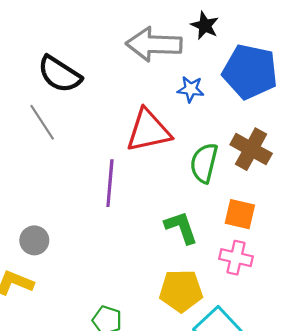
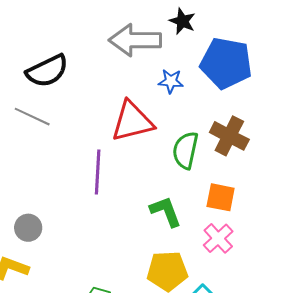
black semicircle: (60, 74) -> (47, 71), turned -57
gray line: (42, 122) -> (32, 117), turned -30
pink cross: (236, 258) -> (218, 238), turned 36

